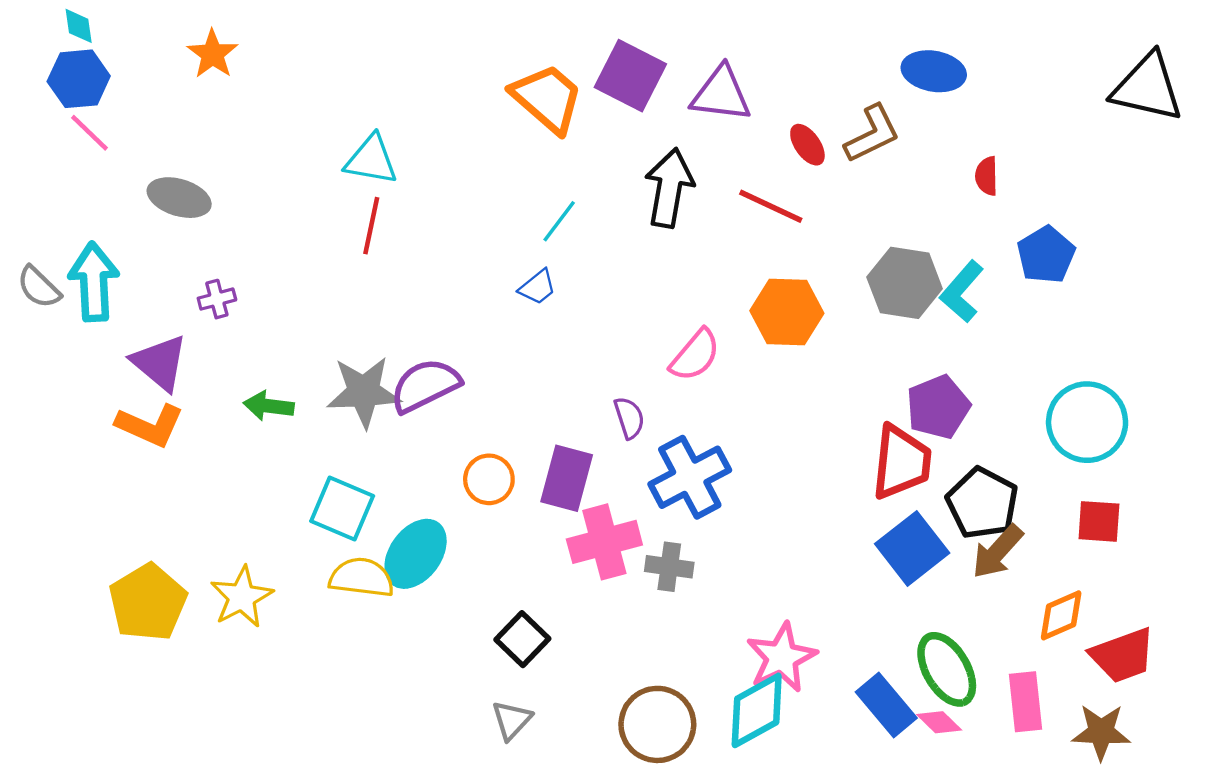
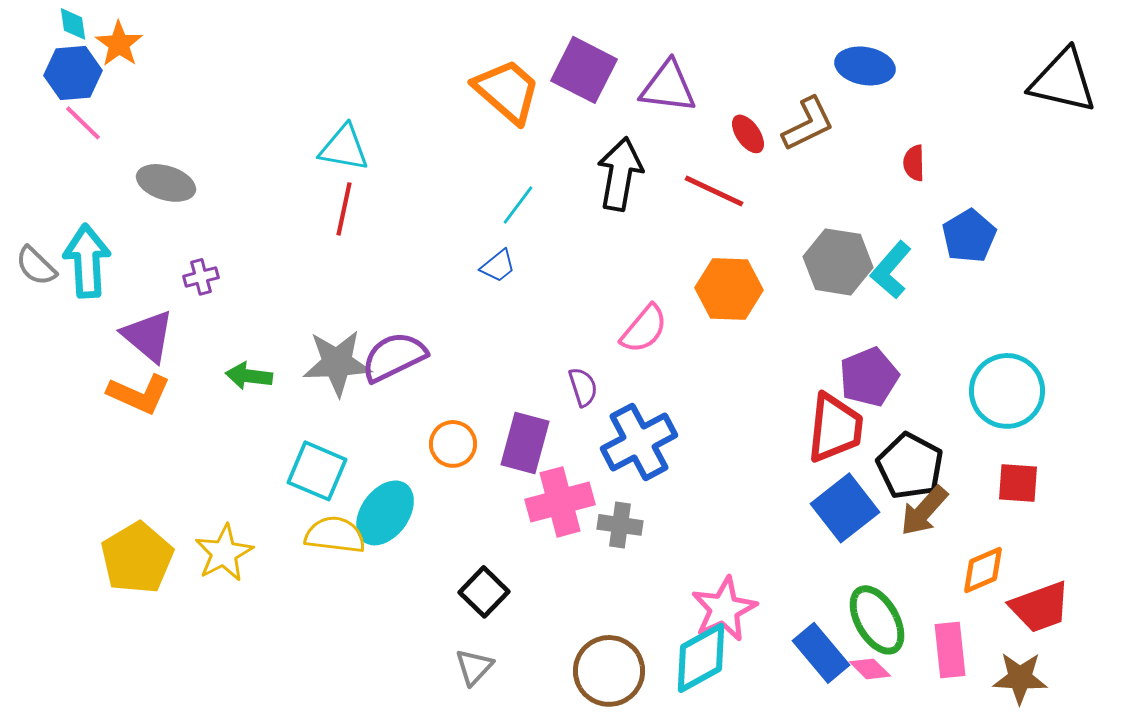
orange star: (213, 54) -> (119, 44), moved

